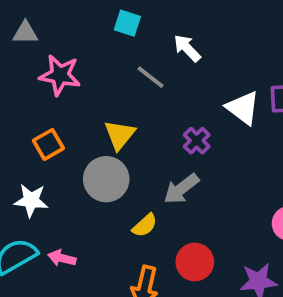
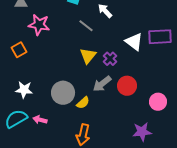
yellow triangle: (120, 135) -> (88, 56), moved
orange square: (48, 144) -> (19, 50), moved
gray circle: (106, 179) -> (63, 93), moved
red circle: (195, 262) -> (127, 86), moved

